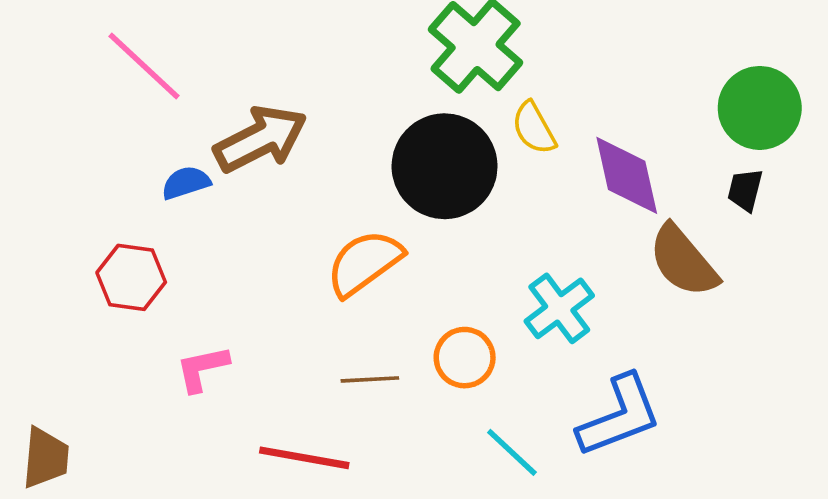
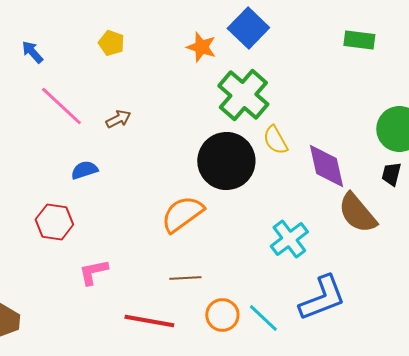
brown arrow: (261, 139) -> (118, 119), moved, size x0.5
orange circle: (465, 358) -> (222, 315), moved

